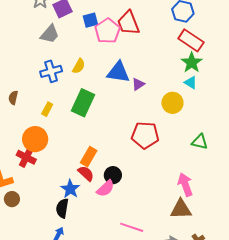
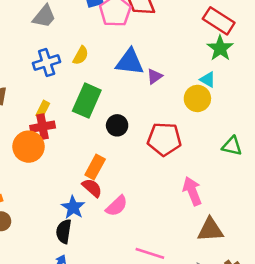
cyan triangle: (191, 83) -> (208, 79), moved
red cross: (26, 157) -> (43, 127), moved, turned -36
black circle: (113, 175) -> (117, 125), moved
pink arrow: (185, 185) -> (192, 191), moved

